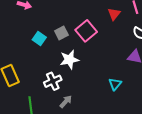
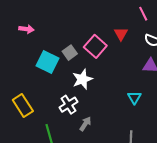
red triangle: (114, 14) -> (121, 34), moved
cyan square: (39, 39) -> (47, 62), size x1.5

